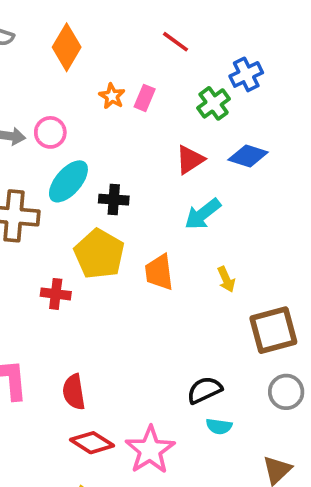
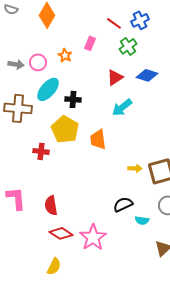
red line: (175, 42) -> (114, 23), moved
blue cross: (246, 74) -> (140, 20), moved
orange star: (112, 96) -> (65, 55), moved
yellow arrow: (226, 279) -> (135, 168), moved, turned -64
cyan semicircle: (219, 426) -> (142, 220), moved

